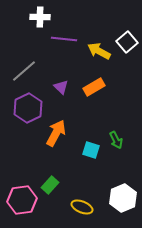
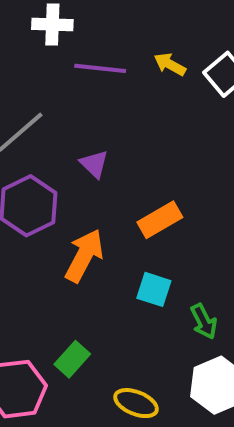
yellow arrow: (99, 51) -> (170, 64), moved, size x0.7
orange rectangle: (94, 87) -> (160, 220), moved
green arrow: (116, 140) -> (204, 321), moved

